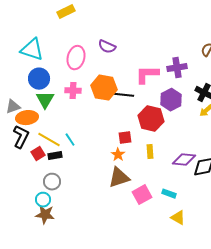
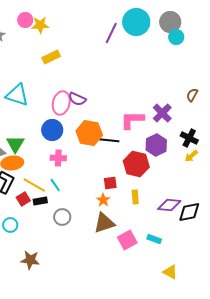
purple semicircle: (107, 47) -> (77, 99), moved
purple cross: (177, 68) -> (162, 113), turned -36
blue circle: (39, 79) -> (52, 130), moved
pink cross: (73, 91) -> (58, 158), moved
green triangle: (45, 100) -> (15, 144), moved
gray circle: (52, 182) -> (62, 217), moved
cyan circle: (43, 200) -> (10, 225), moved
yellow triangle: (178, 218) -> (170, 272), moved

